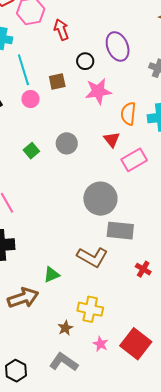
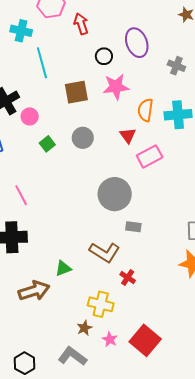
brown square: (57, 82) -> (76, 92), moved, size x1.4
pink circle: (30, 99) -> (30, 116), moved
gray rectangle: (120, 231) -> (133, 227), size x0.6
red cross: (143, 269) -> (128, 278), moved
brown star: (65, 328) -> (84, 328), moved

